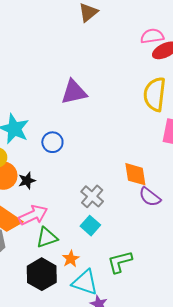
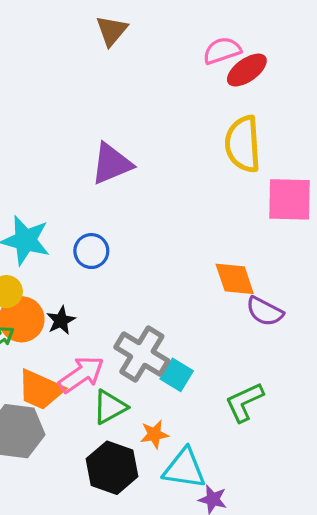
gray cross: (92, 196) -> (142, 354), moved, size x1.4
orange star: (71, 259) -> (154, 434), turned 30
green L-shape: (120, 262) -> (244, 402), moved

